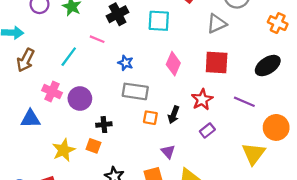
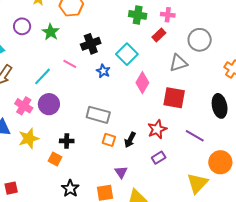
cyan square: (159, 21) -> (127, 54), turned 35
blue star: (126, 63) -> (103, 71), moved
pink diamond: (173, 64) -> (142, 83), moved
black ellipse: (268, 66) -> (220, 106), turned -75
purple circle: (80, 99) -> (49, 104), moved
yellow star: (64, 150) -> (29, 138), moved

